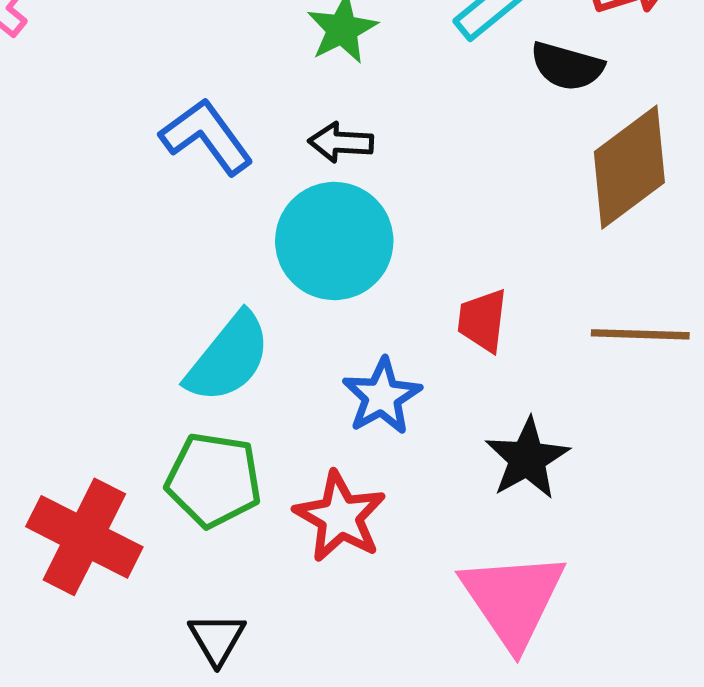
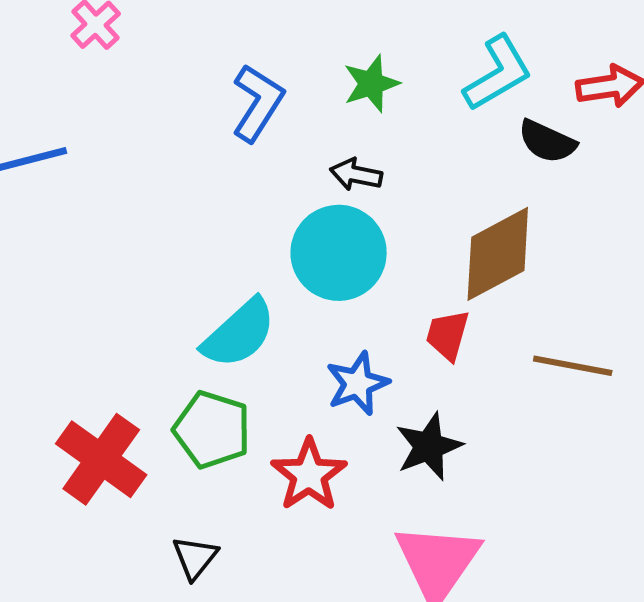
blue L-shape: (206, 137) -> (258, 103), moved, turned 60
brown diamond: (629, 167) -> (498, 254), moved
black star: (527, 459) -> (429, 446), moved

